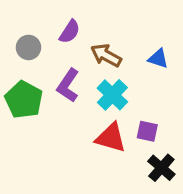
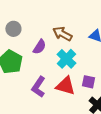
purple semicircle: (70, 32) -> (39, 47), moved
purple L-shape: (68, 85) -> (38, 87), moved

